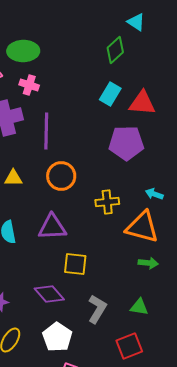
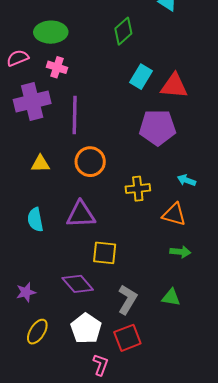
green diamond: (115, 50) -> (123, 31), moved
orange triangle: (142, 227) -> (174, 214), size x0.7
red square: (129, 346) -> (127, 338), moved

